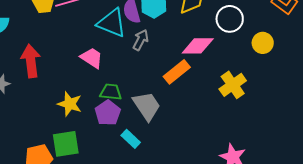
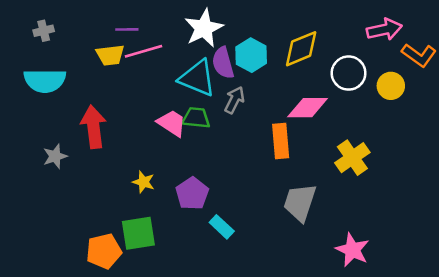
yellow circle: (263, 43) -> (391, 86), moved
orange rectangle: (177, 72) -> (281, 141), turned -56
green trapezoid: (111, 92) -> (196, 118), moved
yellow star: (70, 104) -> (144, 182), size x0.7
gray trapezoid: (147, 106) -> (300, 202), moved, turned -128

